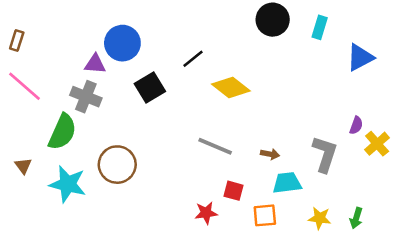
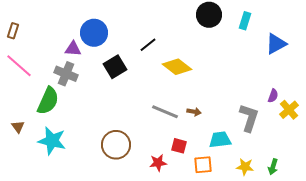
brown arrow: (270, 154) -> (194, 112), moved
brown circle: (117, 165) -> (116, 145), moved

